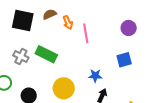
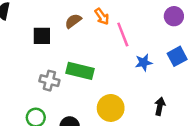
black square: (23, 20) -> (42, 36), size x0.7
orange arrow: (68, 22) -> (102, 17), moved
blue star: (95, 76) -> (144, 63), moved

